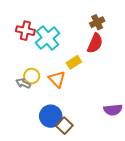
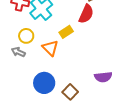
yellow circle: (32, 76) -> (26, 36), moved
brown square: (64, 126) -> (70, 92), moved

